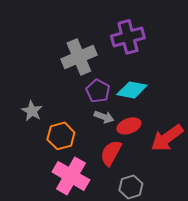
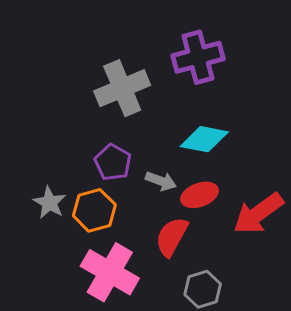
purple pentagon: (98, 91) -> (113, 162), moved
gray star: (32, 111) -> (49, 203), moved

